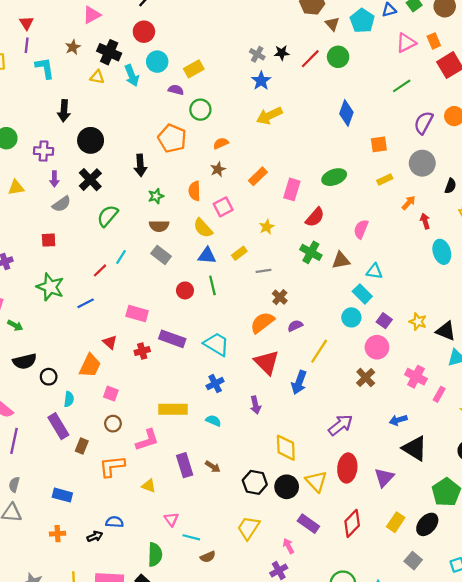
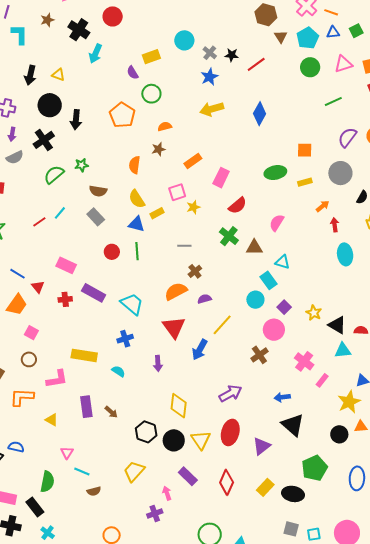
green circle: (338, 57) -> (310, 67), moved
cyan circle: (157, 62) -> (184, 40), moved
cyan arrow: (132, 76) -> (96, 54), turned 36
yellow triangle: (97, 77) -> (58, 75), moved
purple semicircle: (176, 90) -> (133, 73), turned -144
blue diamond: (346, 113) -> (260, 114), moved
black arrow: (140, 165) -> (76, 120), moved
green ellipse: (334, 177) -> (275, 173), moved
green star: (156, 196) -> (81, 165), moved
pink square: (223, 207) -> (177, 192), moved
yellow rectangle: (239, 253) -> (157, 213), moved
blue line: (86, 303) -> (18, 274), moved, turned 49
red diamond: (352, 523) -> (227, 482), turned -30
black ellipse: (427, 524) -> (293, 494), turned 50
gray square: (413, 561) -> (291, 529), moved, turned -35

